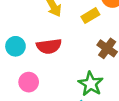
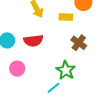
yellow rectangle: (90, 16) -> (66, 17), turned 32

